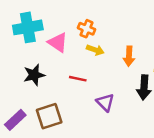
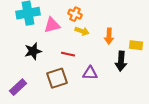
pink triangle: (58, 42) -> (52, 25), turned -48
purple triangle: (105, 102) -> (90, 73), turned -42
brown square: (49, 116) -> (57, 78), moved

